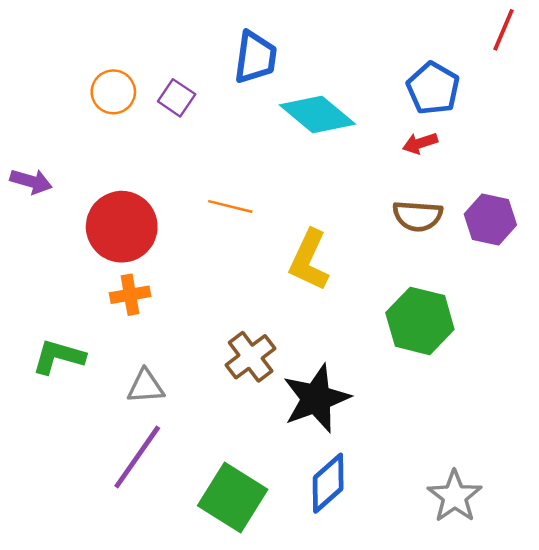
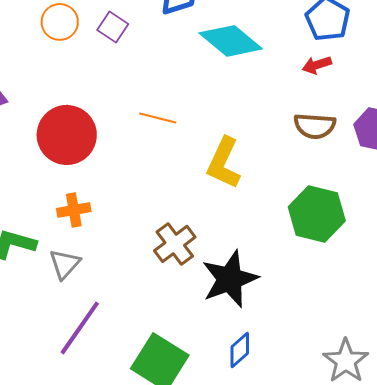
orange cross: (130, 295) -> (74, 210), moved
gray triangle: (146, 387) -> (65, 264), moved, turned -44
blue diamond: (328, 483) -> (240, 350), size x0.7

